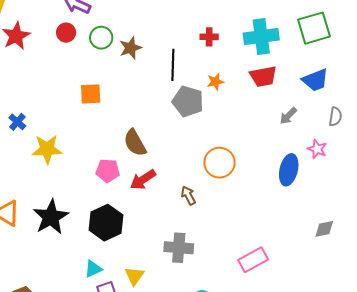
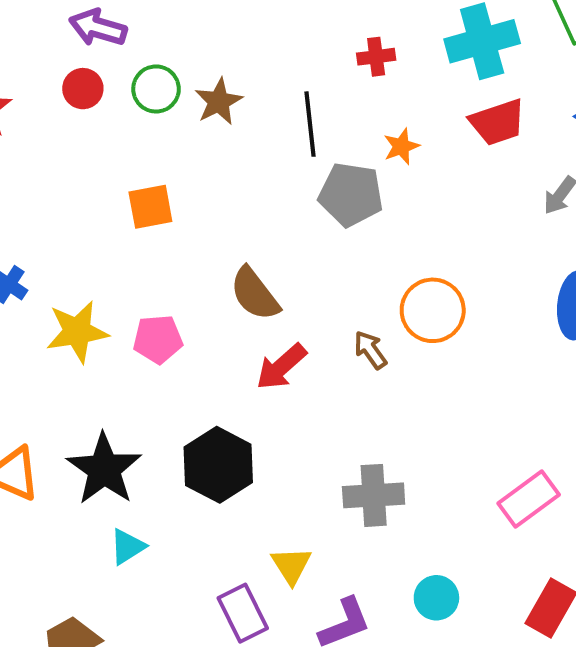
pink pentagon: (108, 171) -> (158, 339), moved
brown arrow: (188, 195) -> (370, 350), moved
cyan triangle: (93, 269) -> (127, 547), moved

